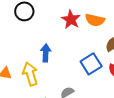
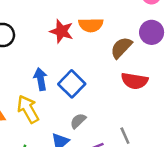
blue square: (91, 64) -> (72, 84), moved

